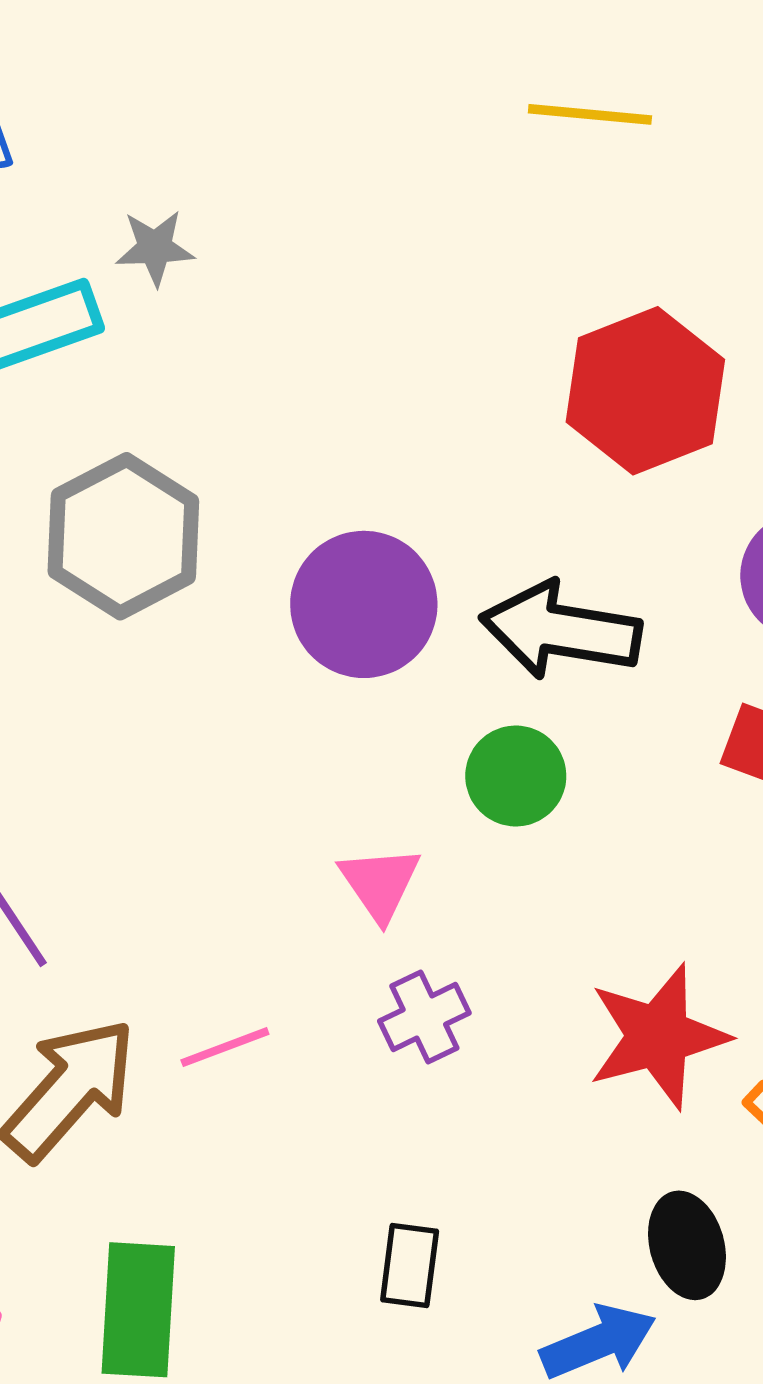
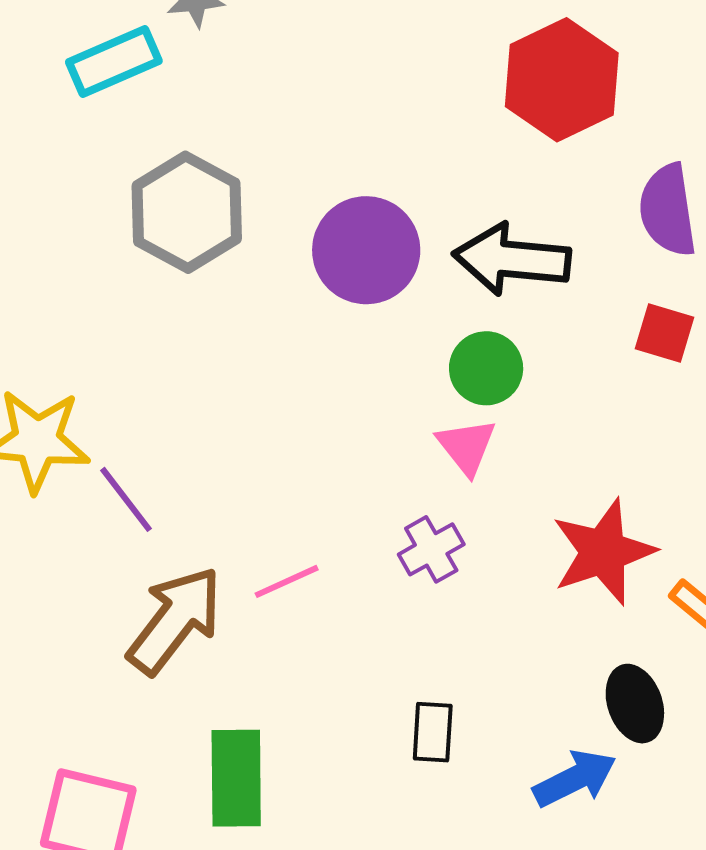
pink triangle: (380, 883) -> (466, 447), moved

